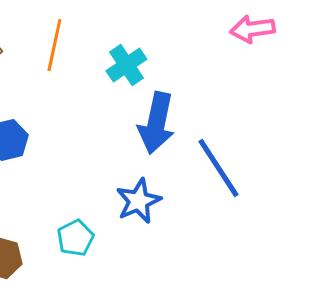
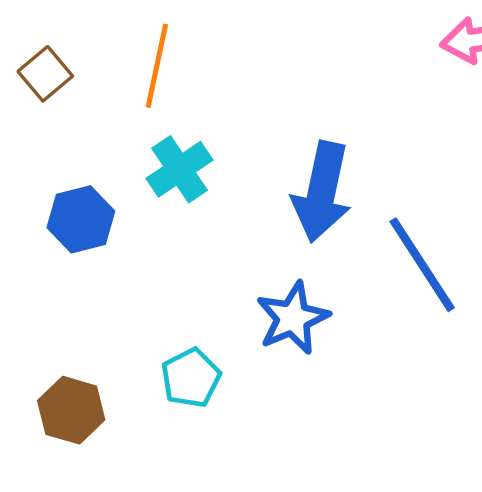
cyan cross: (126, 65) -> (180, 169), moved

